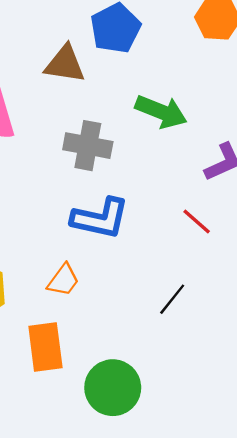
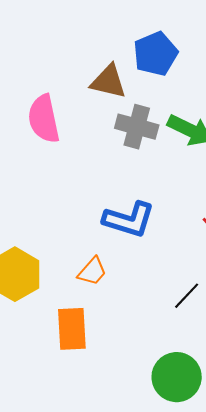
gray cross: (88, 146) -> (137, 127), moved
green circle: (113, 388) -> (177, 377), moved

